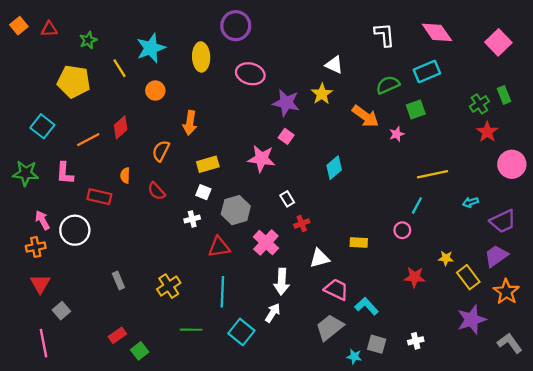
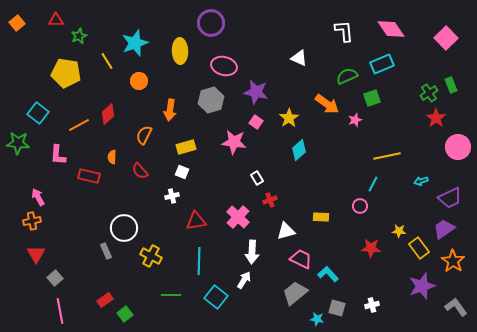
red triangle: (49, 29) -> (56, 20), moved
yellow star: (322, 94) -> (289, 118), moved
green star: (26, 173) -> (18, 143), moved
gray hexagon: (236, 210) -> (211, 100), moved
white circle: (75, 230) -> (124, 228), moved
yellow cross: (169, 286) -> (151, 256), turned -30
pink line: (44, 343) -> (60, 311), moved

